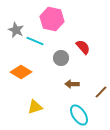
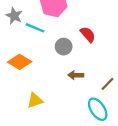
cyan ellipse: (79, 115) -> (98, 109), moved

